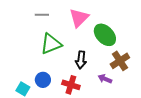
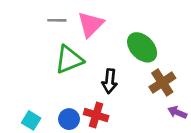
pink triangle: (79, 18) -> (91, 24), moved
purple arrow: (105, 79) -> (177, 112), moved
blue circle: (43, 80) -> (69, 119), moved

